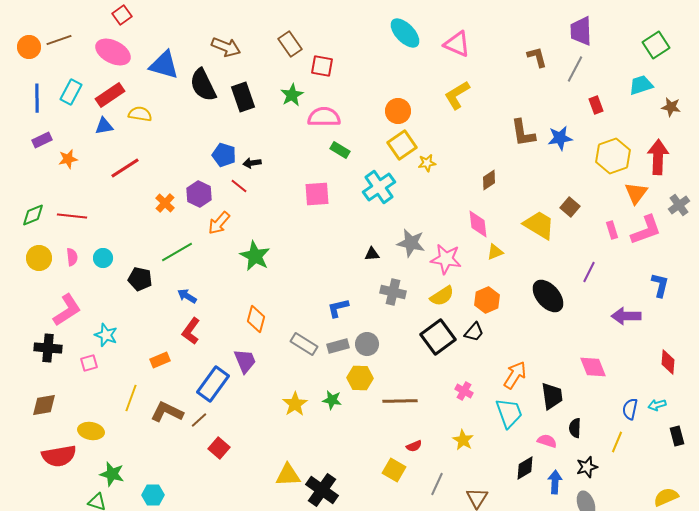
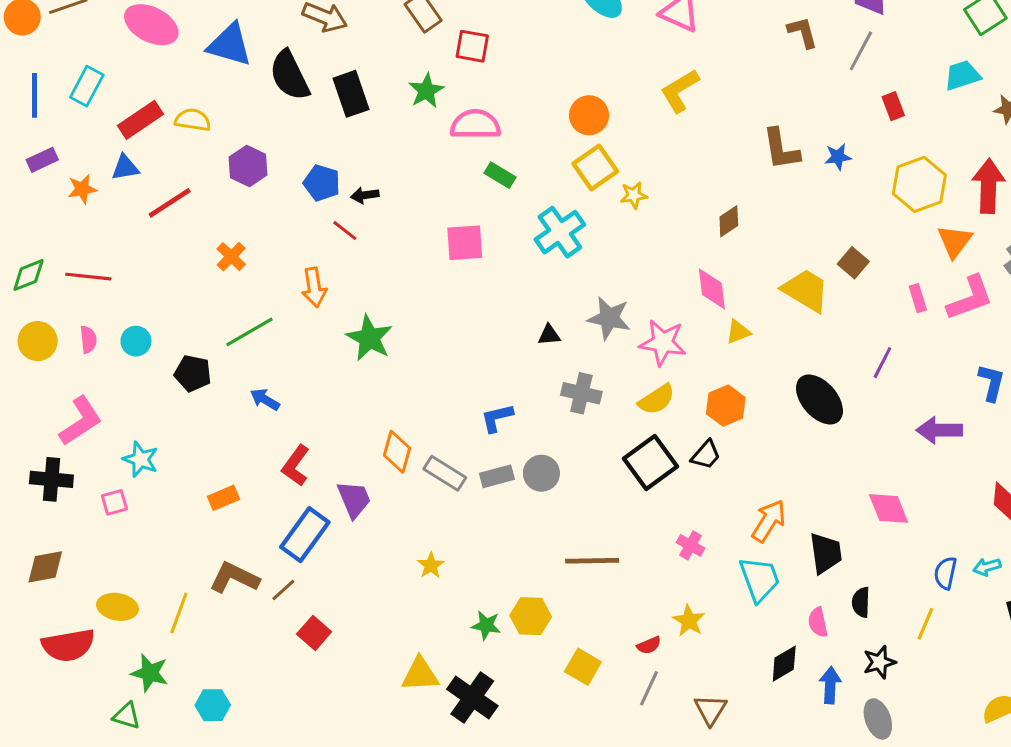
red rectangle: (110, 95) -> (141, 120), moved
blue triangle: (104, 126) -> (125, 168), moved
blue star: (560, 138) -> (838, 157), size x0.7
purple hexagon: (199, 194) -> (248, 166), moved
orange arrow: (219, 223) -> (314, 287), turned -50
orange diamond: (256, 319) -> (397, 452), moved
red L-shape: (191, 331) -> (296, 466), moved
yellow hexagon: (360, 378) -> (531, 616), moved
yellow line: (131, 398) -> (179, 613), moved
green star: (332, 400) -> (486, 625), moved
yellow star: (295, 404) -> (431, 565), size x0.7
pink semicircle: (547, 441) -> (818, 622), turned -120
red semicircle: (414, 446) -> (649, 645), moved

